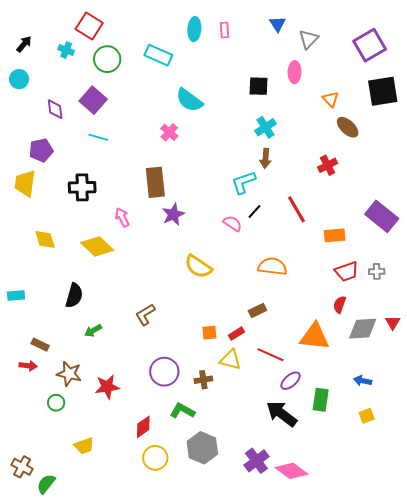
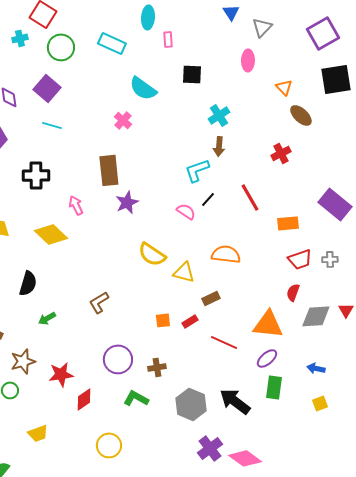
pink rectangle: (224, 30) -> (168, 39), moved
cyan cross: (66, 50) -> (20, 38), turned -35
black square: (258, 86) -> (192, 74), moved
yellow triangle: (230, 360) -> (184, 272), moved
brown star: (69, 374) -> (23, 361), turned -30
purple ellipse: (291, 381) -> (267, 358), moved
red diamond: (143, 427) -> (84, 399), moved
gray hexagon: (202, 448) -> (191, 404), moved

